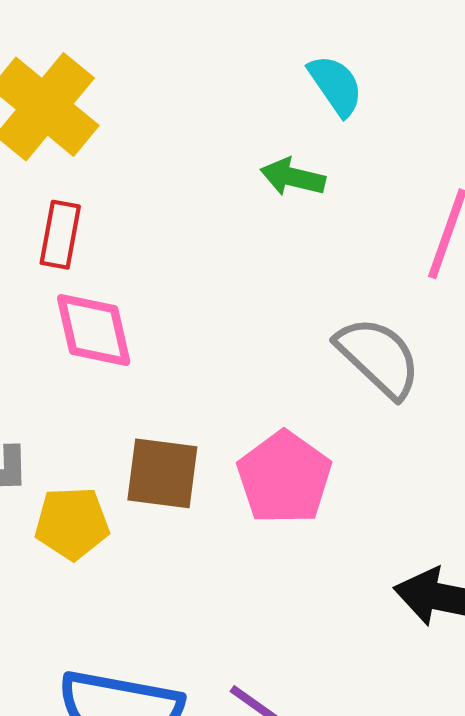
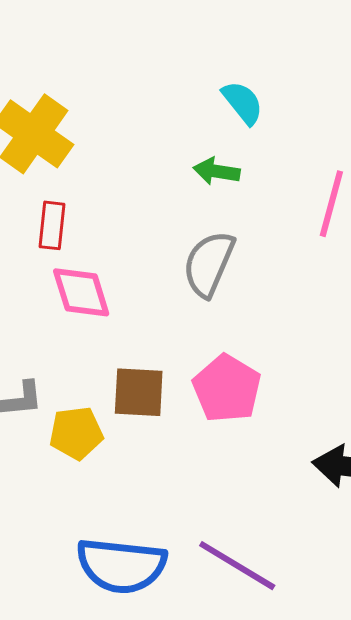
gray semicircle: (378, 357) -> (209, 264), moved, turned -106

